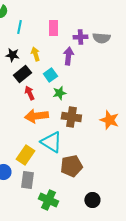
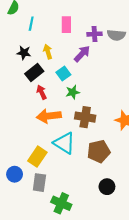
purple arrow: (68, 56) -> (82, 54), turned 36
brown pentagon: (71, 166) -> (99, 151), moved
black circle: (92, 200) -> (107, 187), moved

